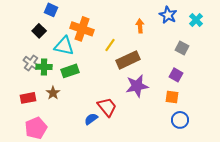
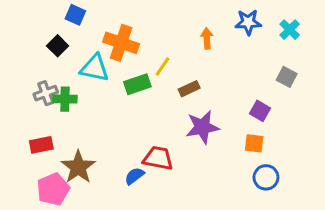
blue star: (168, 15) -> (248, 22), turned -30
gray square: (182, 48) -> (287, 77), moved
brown rectangle: (128, 60) -> (189, 89), size x0.6
gray cross: (31, 63) -> (46, 93), turned 35
green rectangle: (70, 71) -> (137, 84), moved
brown star: (53, 93) -> (78, 167), moved, size x1.6
red trapezoid: (107, 107) -> (158, 158), turned -40

